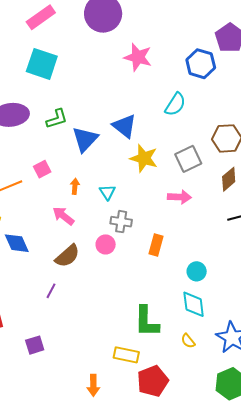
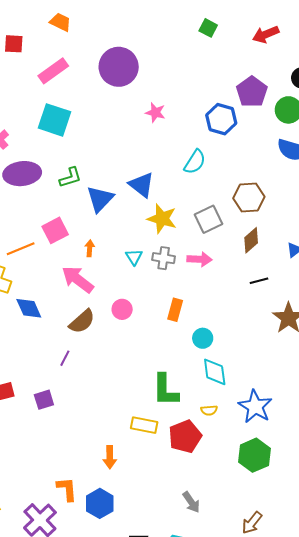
pink star: (138, 57) -> (155, 113), size x0.7
pink square: (42, 169) -> (55, 230), size x1.4
cyan triangle: (107, 192) -> (134, 257), moved
pink arrow: (63, 216) -> (78, 279), size x1.4
gray cross: (121, 222) -> (164, 258), moved
cyan circle: (197, 271) -> (203, 338), moved
yellow semicircle: (188, 341) -> (209, 410), turned -56
purple square: (35, 345) -> (44, 400), moved
red pentagon: (153, 381) -> (185, 436), moved

